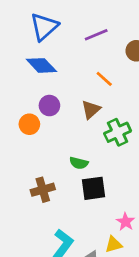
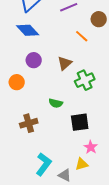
orange line: (104, 79) -> (82, 36), moved
orange circle: (29, 124) -> (17, 82), moved
black square: (94, 188) -> (80, 122), moved

